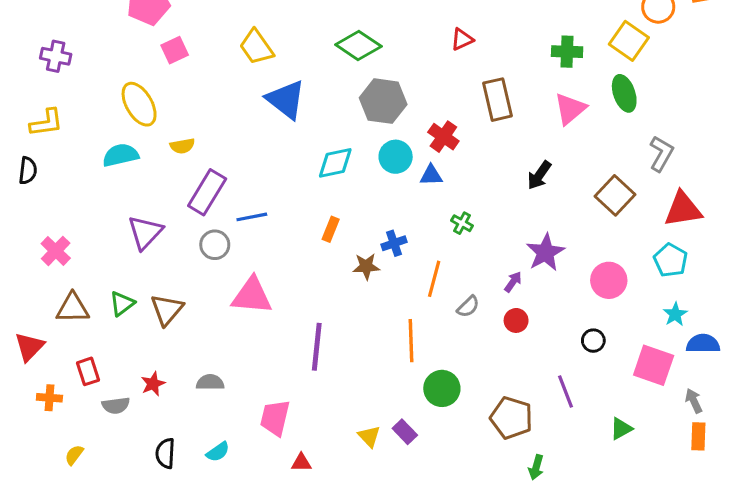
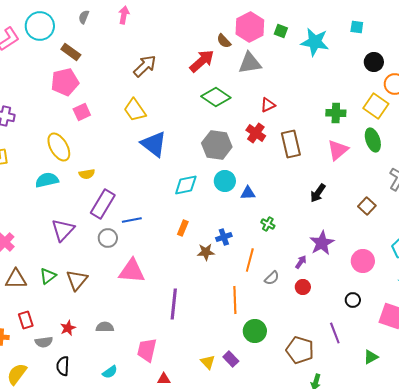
green diamond: (358, 45) -> (216, 97), moved
red cross: (443, 137) -> (256, 133), moved
brown square: (615, 195) -> (367, 206), size x0.7
black semicircle: (165, 453) -> (63, 366), moved
yellow semicircle: (74, 455) -> (17, 374), size x1.6

